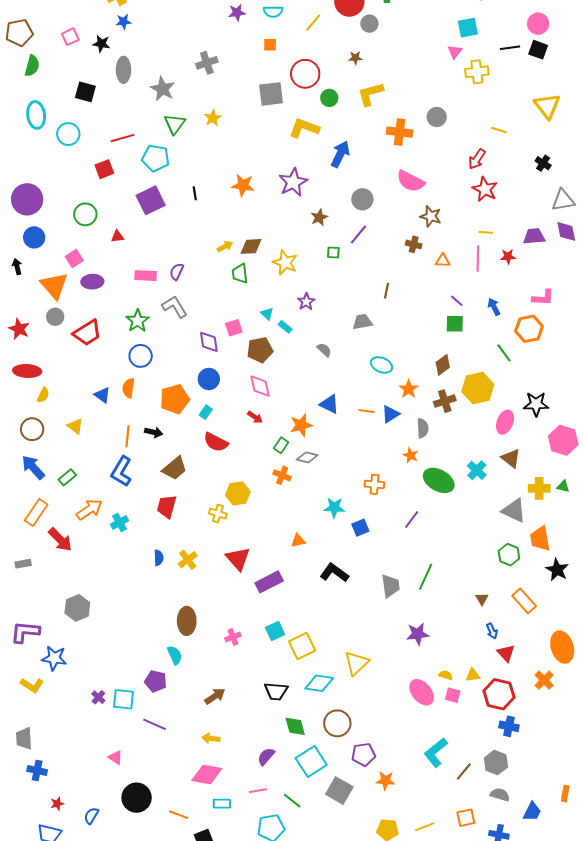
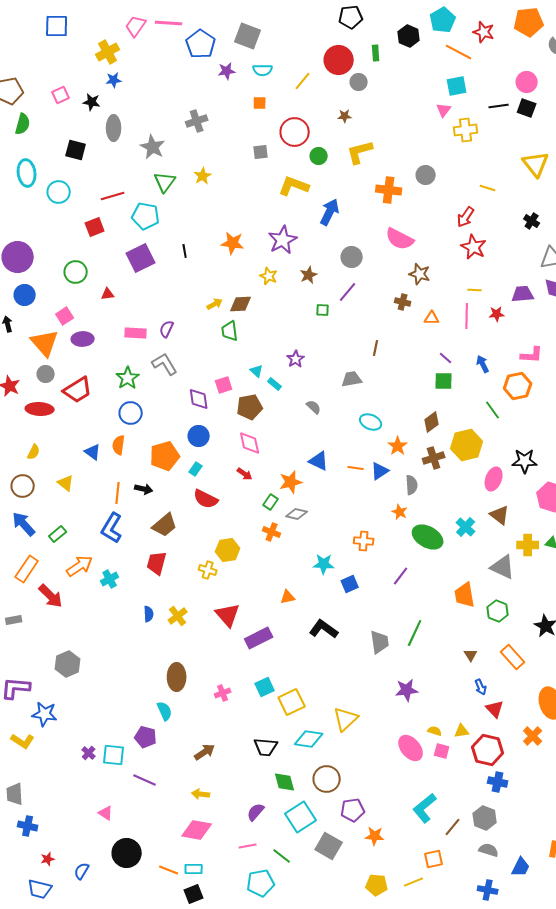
gray square: (271, 94) -> (261, 152), size x0.6
yellow star: (285, 263) -> (269, 276), moved, size x0.7
red ellipse: (27, 371) -> (40, 409), moved
orange trapezoid: (540, 539) -> (465, 595), moved
cyan rectangle: (222, 804) -> (194, 869), moved
orange square: (466, 818) -> (434, 859), moved

